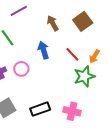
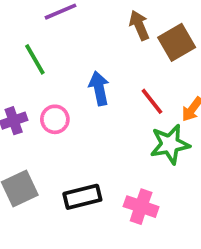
brown arrow: (53, 23) -> (139, 25), moved

